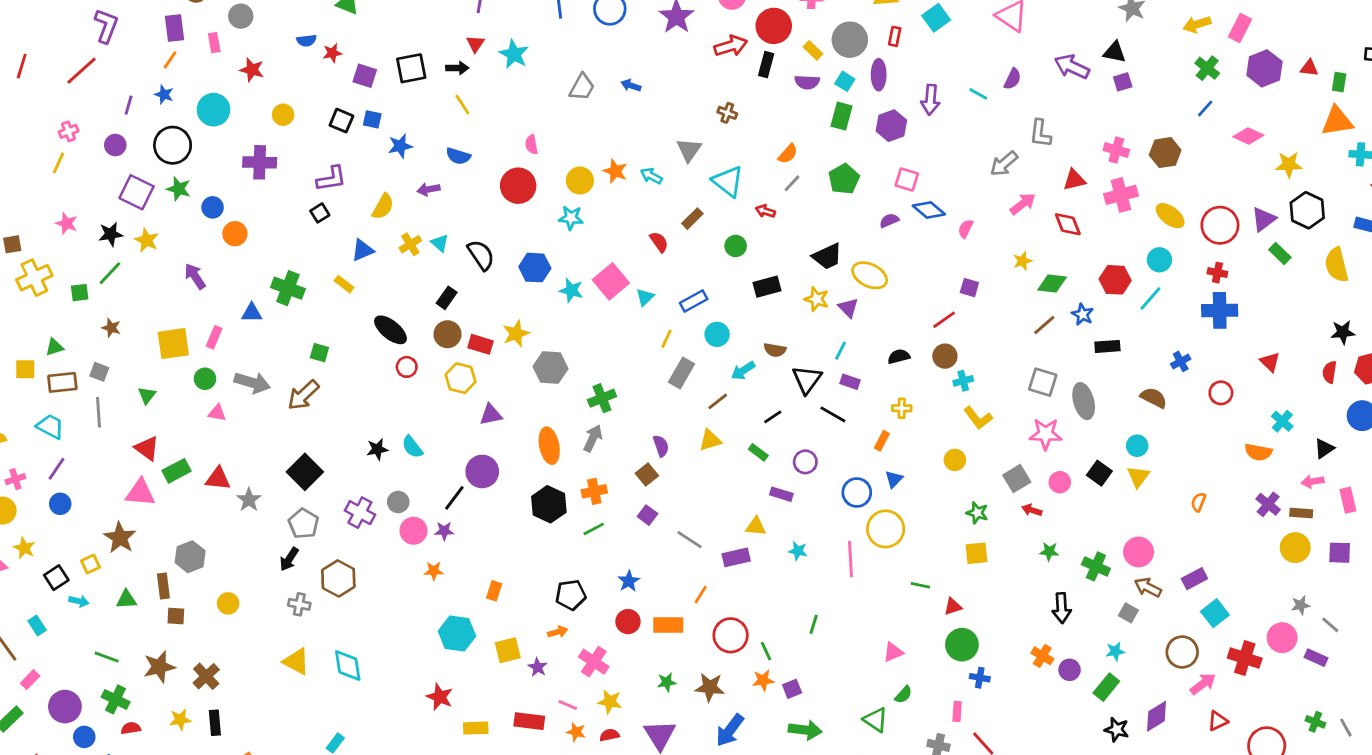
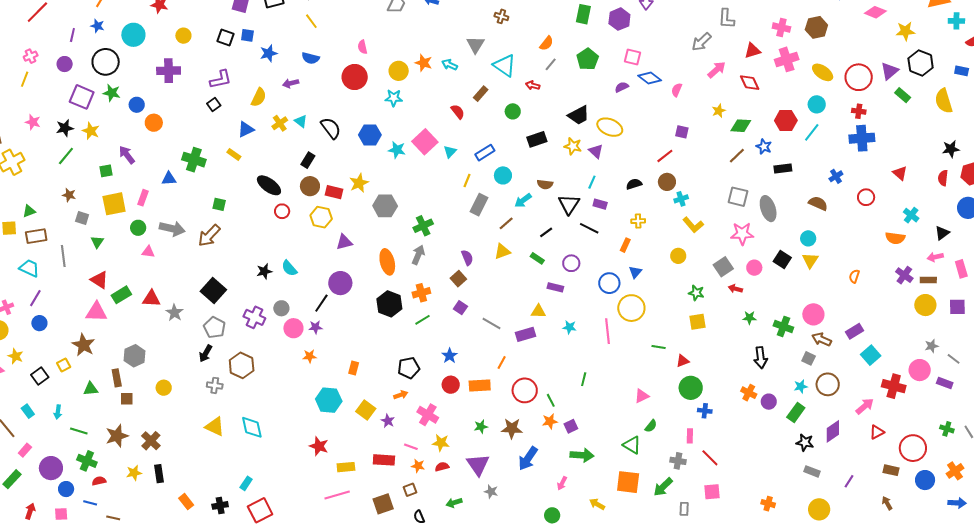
green square: (80, 293) -> (106, 171), moved
gray square: (99, 372) -> (82, 218), moved
cyan arrow: (79, 601) -> (58, 412), moved, turned 88
yellow square: (508, 650) -> (366, 410), turned -36
brown circle: (1182, 652) -> (828, 384), moved

